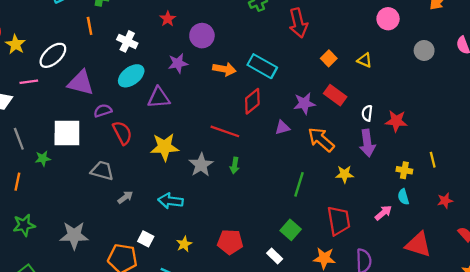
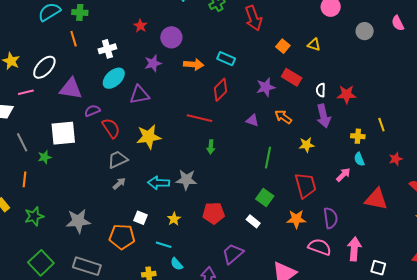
white cross: (127, 41) -> (107, 49), turned -36
cyan rectangle: (262, 66) -> (226, 59), size x0.7
purple triangle: (282, 128) -> (252, 120), moved, turned 40
orange arrow: (321, 140) -> (283, 117), size x0.7
gray star: (201, 165) -> (186, 180), moved, turned -30
gray trapezoid: (102, 171) -> (118, 160), moved, turned -35

